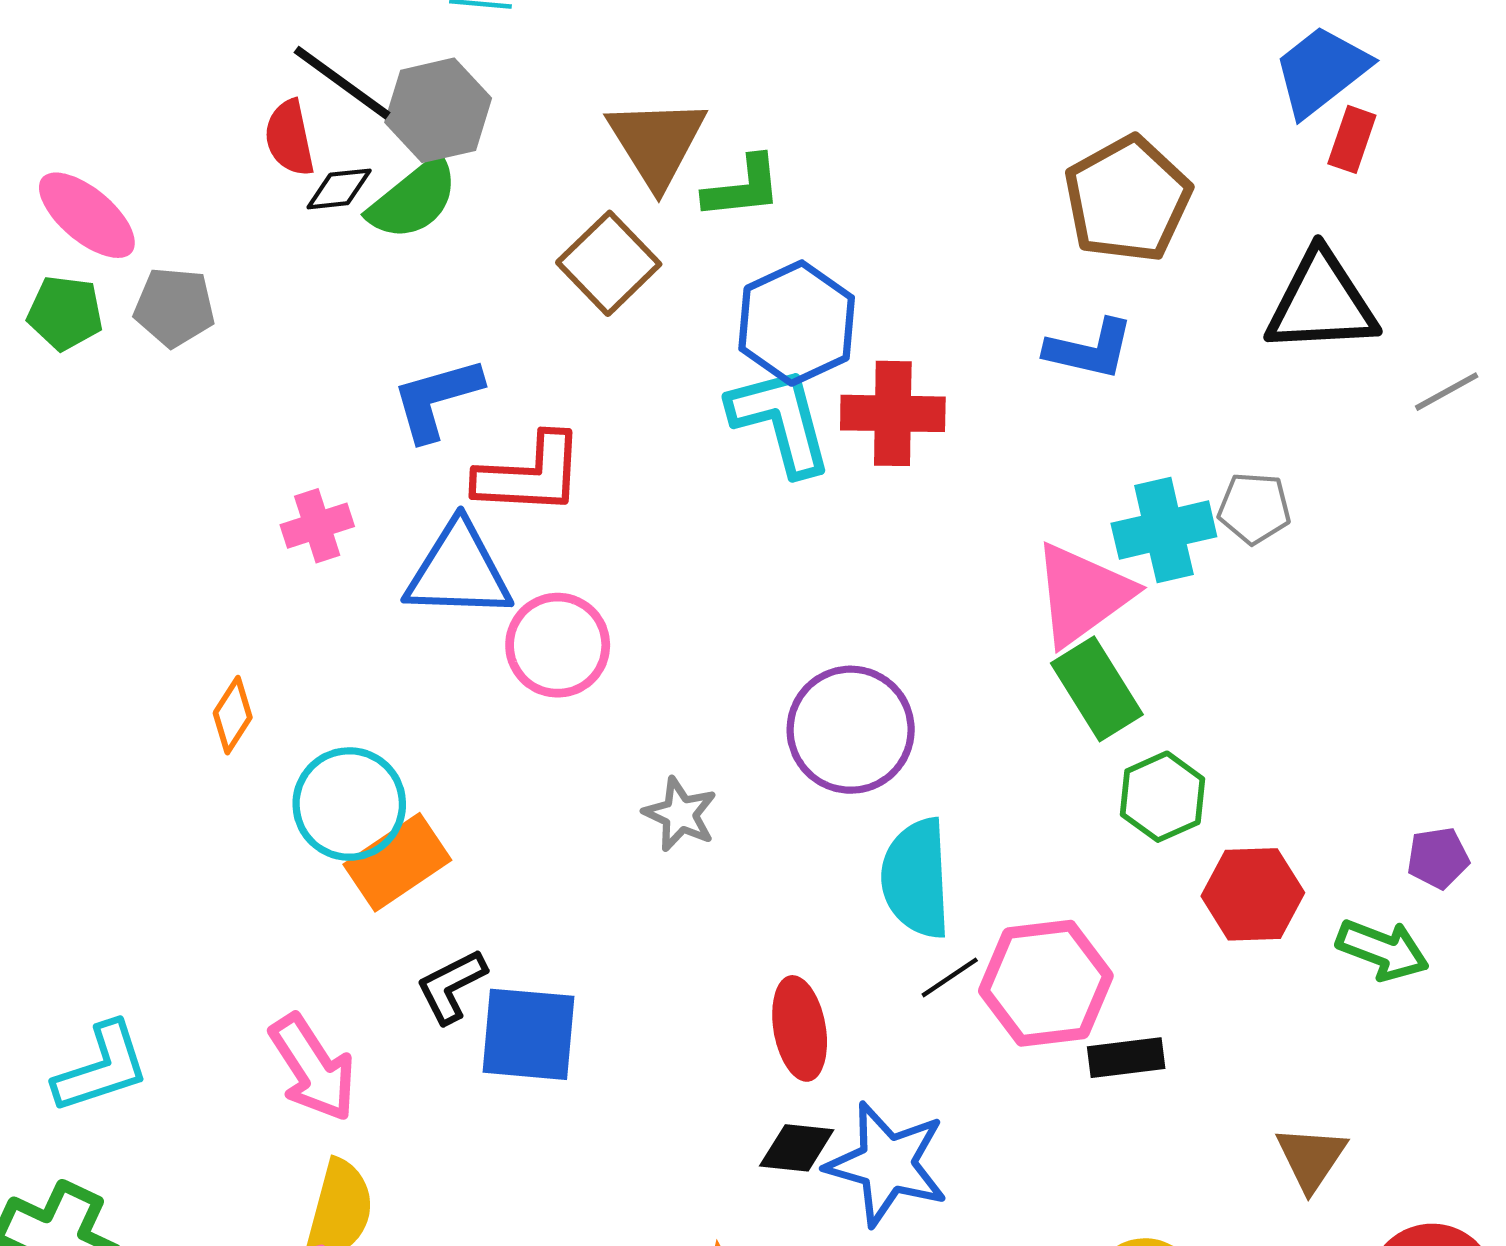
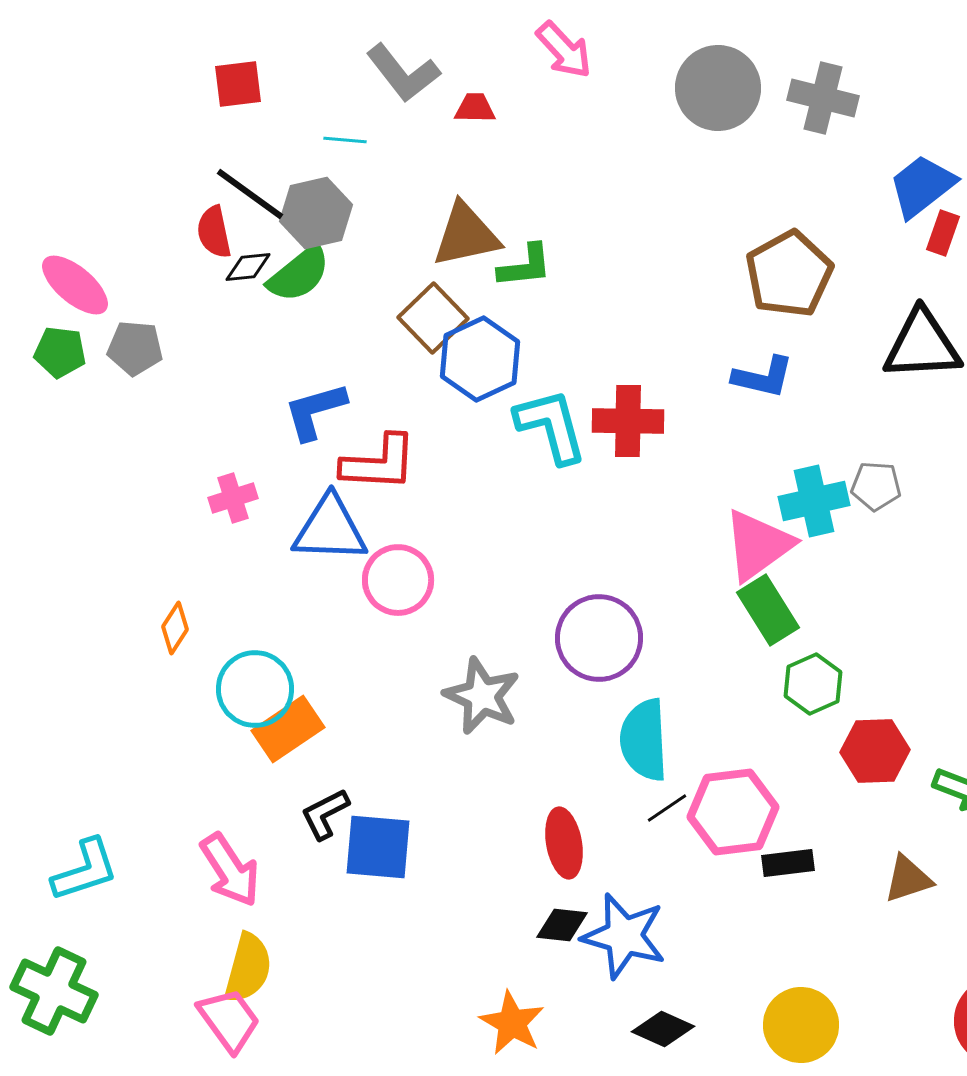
brown triangle: (657, 142) -> (466, 235), turned 50
blue hexagon: (797, 323) -> (480, 359), moved
gray star: (680, 814) -> (482, 696), size x1.5
brown triangle: (1311, 1158) -> (908, 879), moved, turned 38

